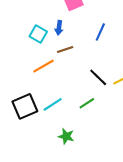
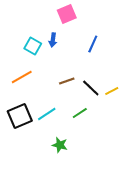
brown line: (65, 50) -> (67, 81), moved
orange line: (43, 66) -> (22, 77), moved

